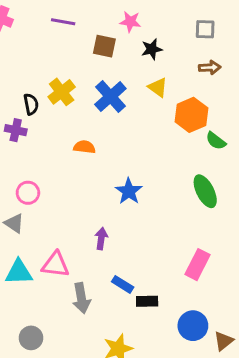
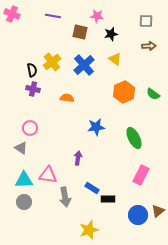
orange hexagon: (191, 115) -> (124, 92), moved
purple cross: (16, 130) -> (33, 89), moved
blue star: (129, 191) -> (96, 127), turned 30
green ellipse: (205, 191) -> (134, 138), moved
gray circle: (31, 338) -> (24, 202), moved
brown triangle: (223, 341) -> (158, 211), moved

